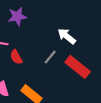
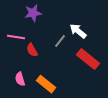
gray line: (50, 57) -> (60, 41), moved

